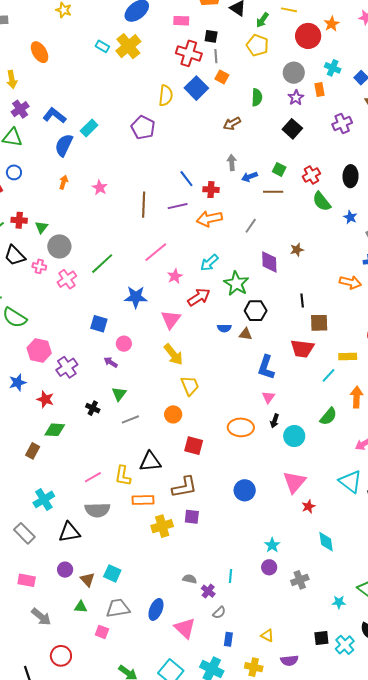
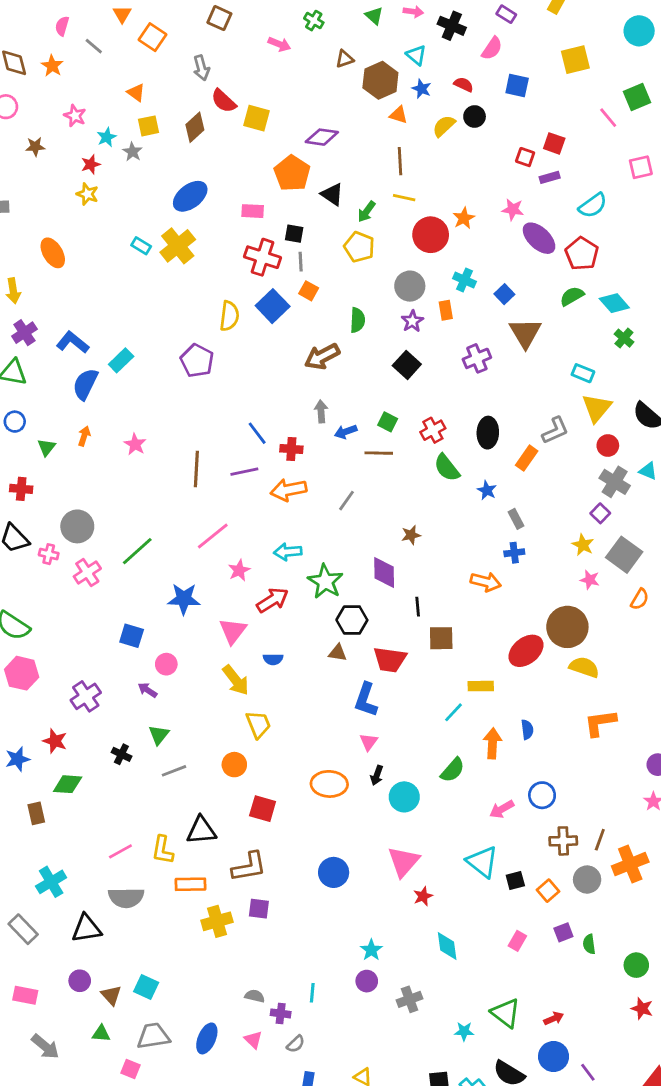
brown arrow: (232, 124) -> (322, 357), size x1.4
green triangle: (42, 227) -> (47, 447), moved
purple diamond: (269, 262) -> (384, 573), moved
cyan arrow: (209, 263) -> (288, 552), turned 36
blue semicircle: (224, 328) -> (273, 659), moved
red trapezoid: (302, 349) -> (390, 660), moved
pink hexagon: (39, 350) -> (22, 673), moved
blue star: (18, 383) -> (17, 759), moved
brown rectangle: (33, 451) -> (36, 813), turned -42
purple cross: (208, 591) -> (281, 1013), turned -32
pink triangle: (185, 628) -> (253, 1040), moved, size x0.6

